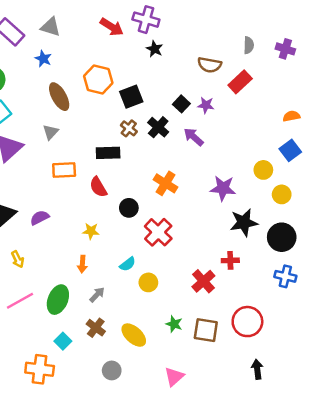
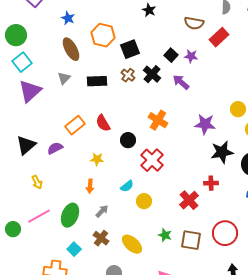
blue star: (43, 59) -> (68, 18), moved
black rectangle: (108, 153) -> (97, 81), moved
orange rectangle: (64, 170) -> (75, 125), moved, turned -36

